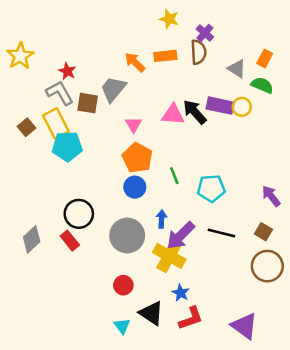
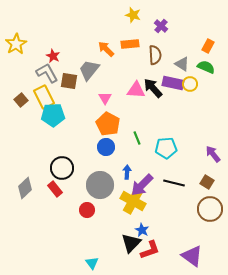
brown semicircle: (198, 52) -> (155, 55), moved
gray triangle: (237, 69) -> (182, 64), moved
red circle: (123, 285) -> (87, 210), moved
black triangle: (151, 313) -> (131, 243), moved, turned 40
cyan triangle: (122, 326) -> (92, 263), moved

